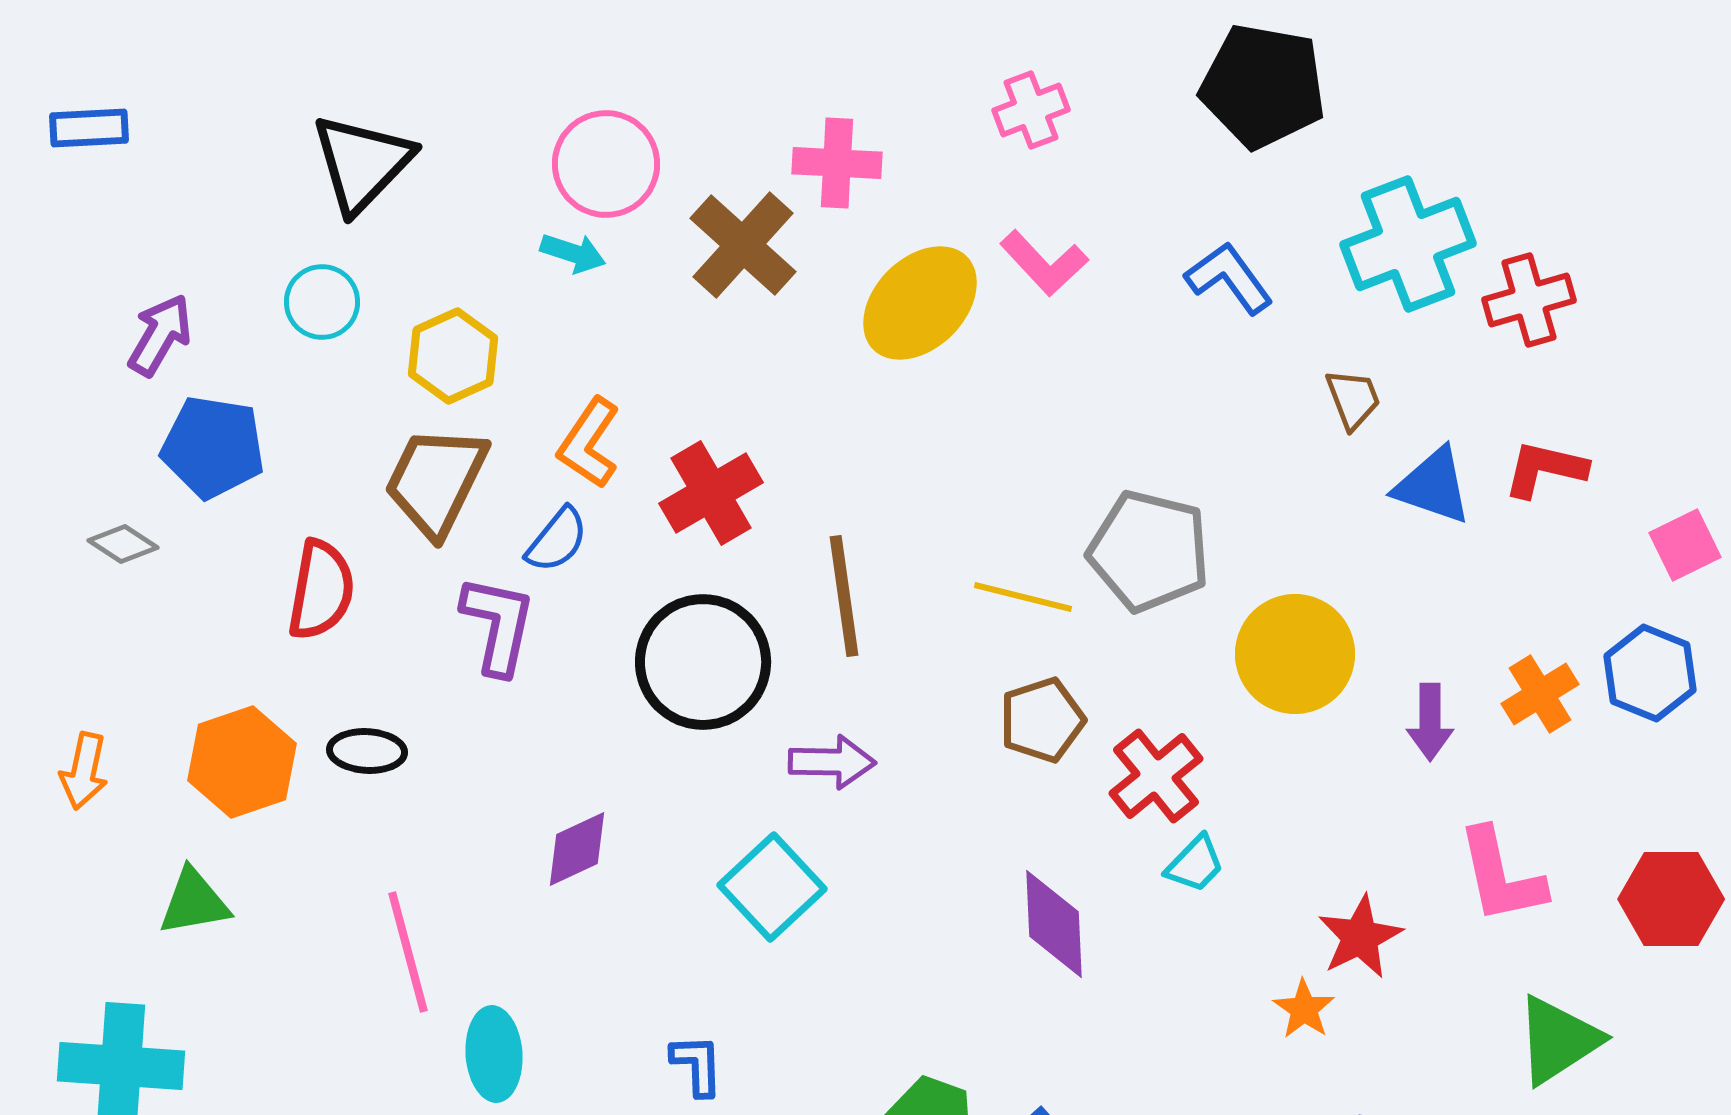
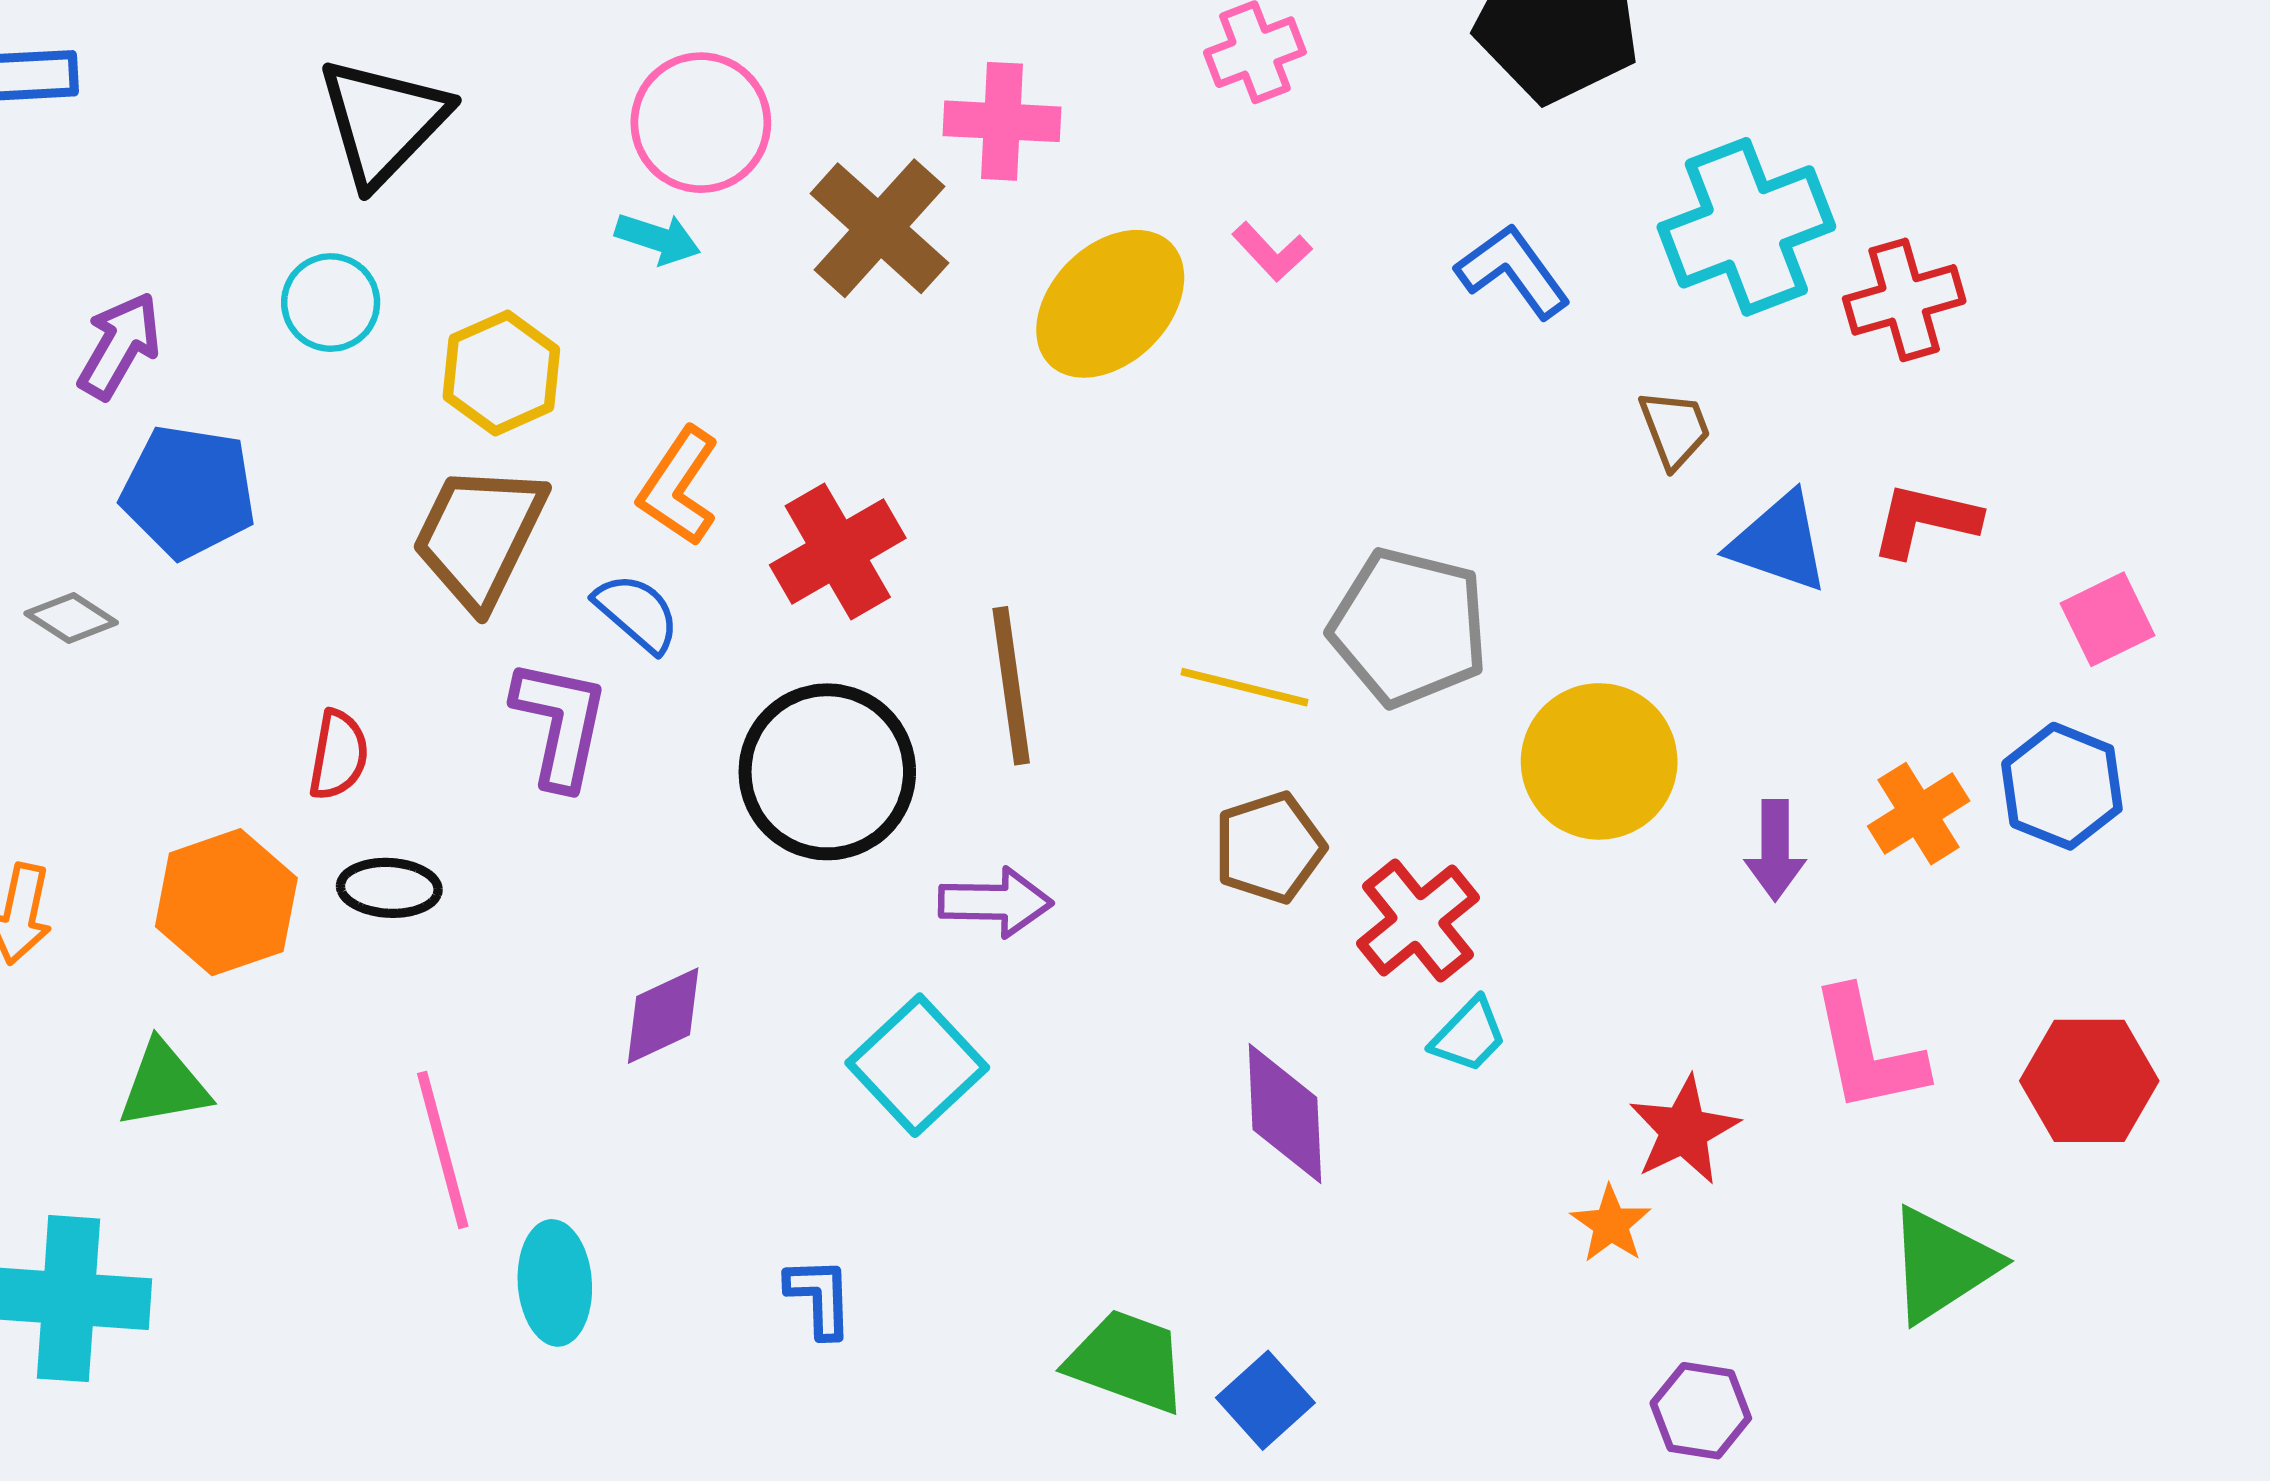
pink L-shape: (1044, 263) -> (1272, 252), size x0.7
blue semicircle: (557, 540) -> (637, 613), turned -88
red semicircle: (321, 590) -> (338, 755), moved, size x0.7

